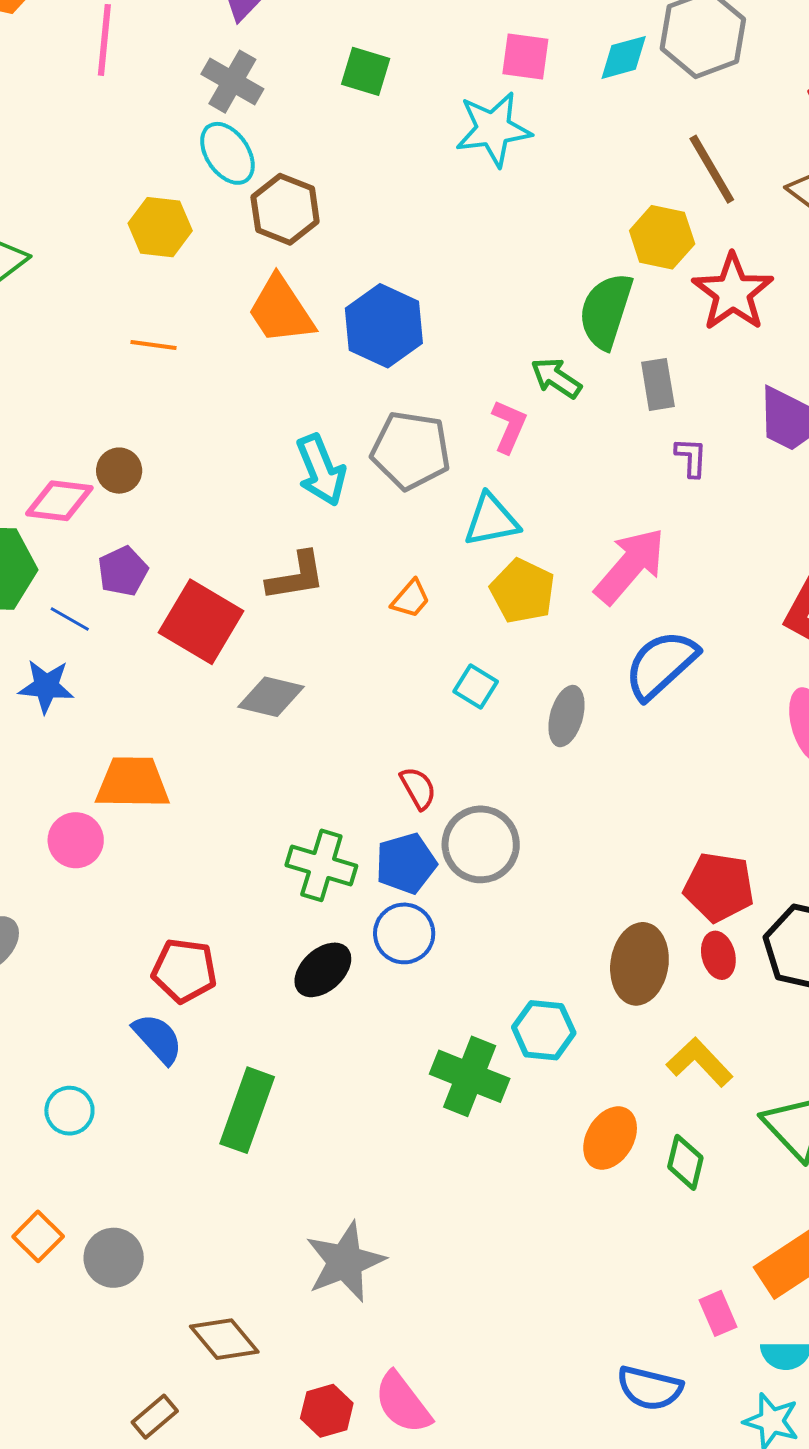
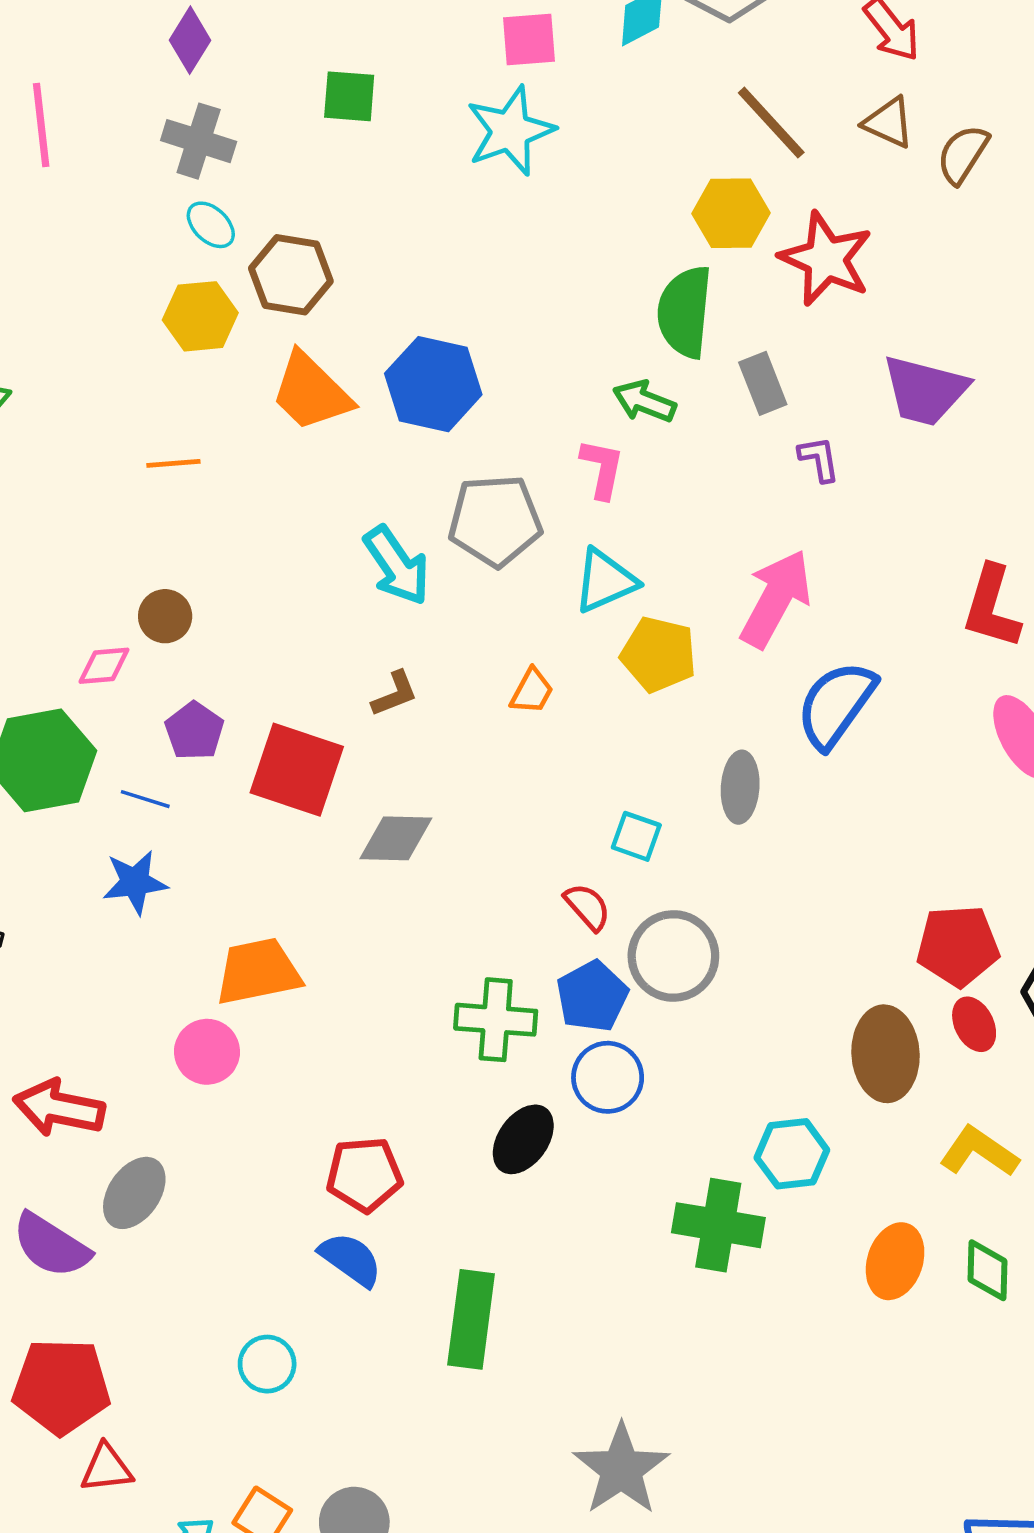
cyan ellipse: (227, 153) -> (211, 225), size x0.7
yellow hexagon: (160, 227) -> (200, 316), moved
pink diamond: (59, 501) -> (104, 666), size x0.7
brown L-shape: (296, 576) -> (395, 694), size x0.7
cyan square: (476, 686) -> (636, 836), moved

